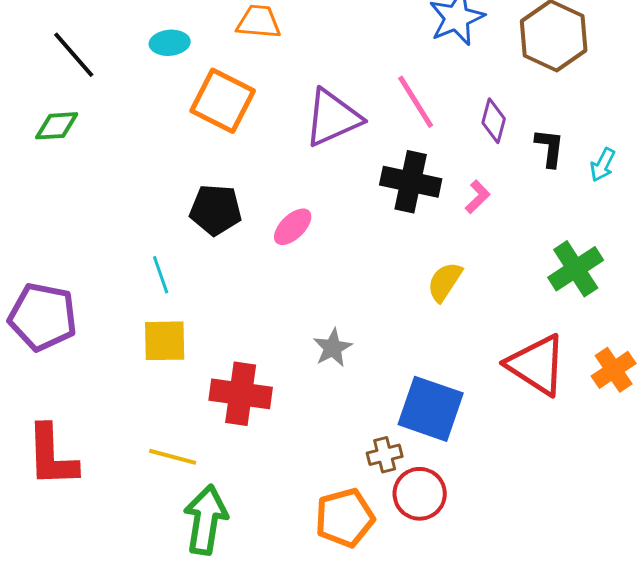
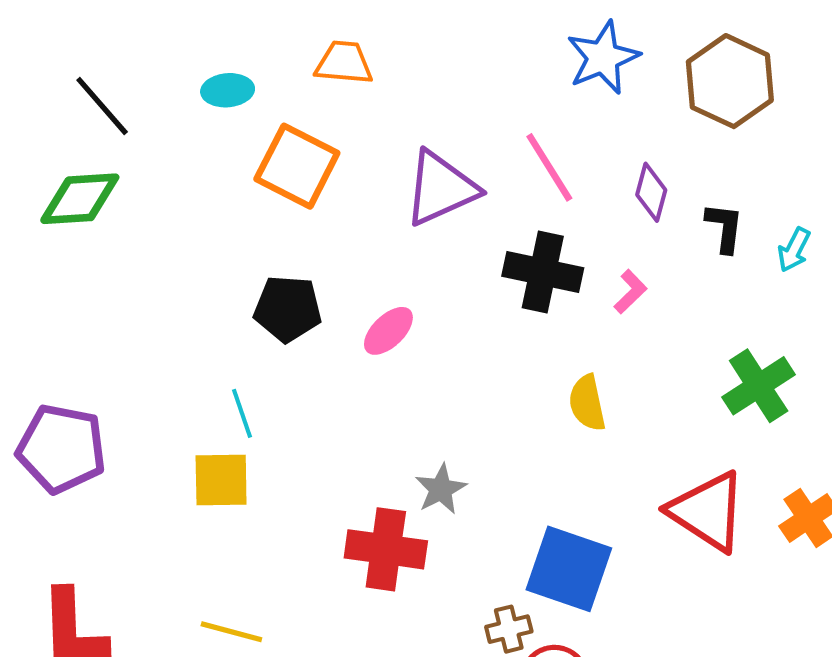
green diamond: (57, 126) -> (80, 199), size x1.4
cyan line: (161, 275) -> (242, 413), moved
yellow semicircle: (445, 282) -> (587, 403), turned -45
red cross: (241, 394) -> (386, 549), moved

